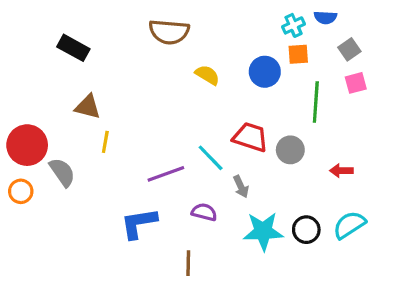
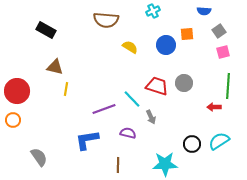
cyan cross: (294, 25) -> (153, 11), moved
green line: (316, 102) -> (228, 86), moved
gray circle: (290, 150) -> (184, 83), moved
gray semicircle: (62, 172) -> (39, 157), moved
cyan star: (263, 231) -> (165, 164), moved

